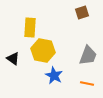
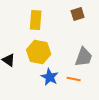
yellow rectangle: (30, 28) -> (36, 20), moved
orange line: (87, 84) -> (74, 79), moved

